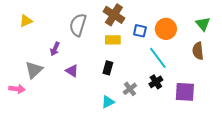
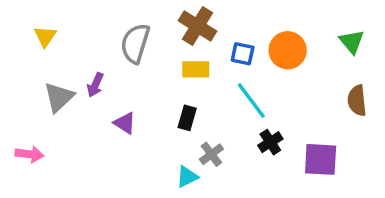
yellow triangle: (26, 21) -> (45, 36), turned -32
brown semicircle: (198, 51) -> (357, 101), moved
cyan line: (158, 58) -> (251, 101), moved
gray triangle: (34, 70) -> (59, 97), moved
gray cross: (130, 89) -> (211, 154), moved

